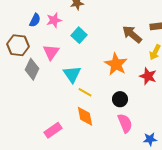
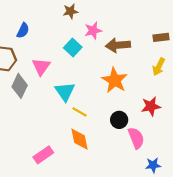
pink star: (54, 20) -> (93, 31), moved
brown arrow: (132, 34) -> (118, 45), moved, turned -45
red star: (148, 76) -> (151, 106), moved, turned -30
pink semicircle: (125, 123) -> (136, 138), moved

